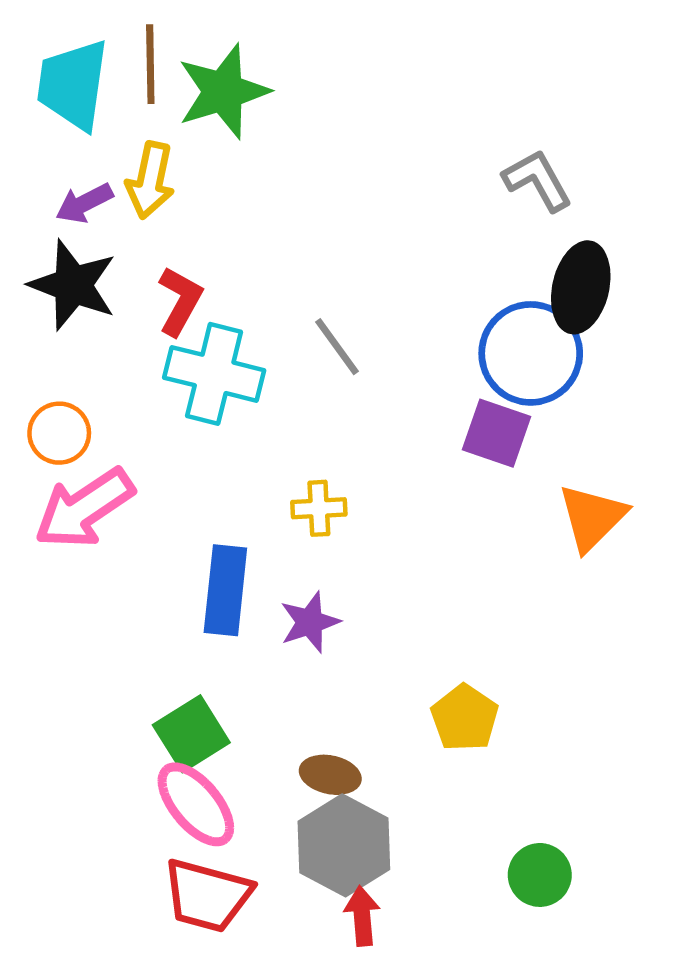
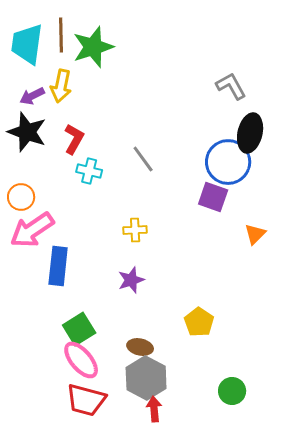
cyan cross: (214, 374) -> (89, 171), size x0.6
orange triangle: (592, 517) -> (255, 234), size x0.7
blue rectangle: (225, 590) -> (58, 266), moved

